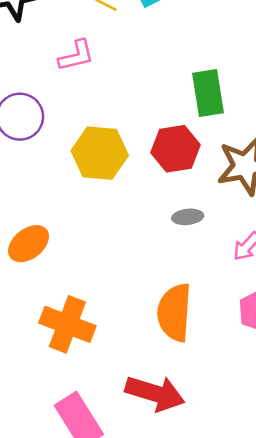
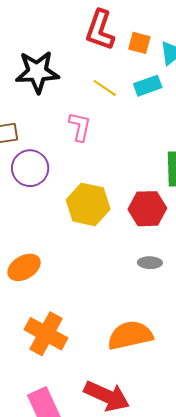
pink L-shape: (76, 56) -> (80, 127), turned -72
orange semicircle: (174, 312) -> (130, 335), turned 66

